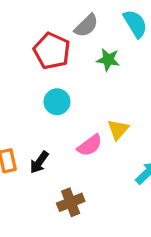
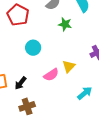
red pentagon: (52, 51) -> (18, 15), moved
brown cross: (71, 202) -> (27, 106), moved

